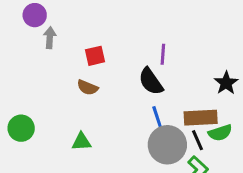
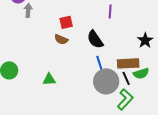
purple line: (163, 54) -> (110, 11), moved
red square: (95, 56) -> (66, 22), moved
brown semicircle: (87, 87) -> (61, 39), moved

